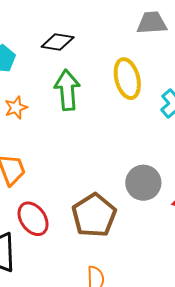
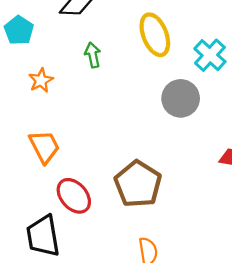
green arrow: (67, 90) -> (93, 55), size x0.6
gray circle: (143, 183) -> (181, 98), moved

